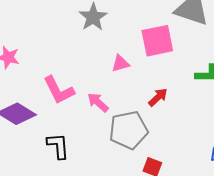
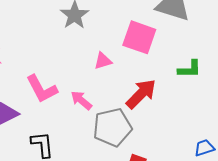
pink square: (157, 41) -> (139, 37), turned 32
red arrow: (158, 97) -> (141, 94), size x1.6

